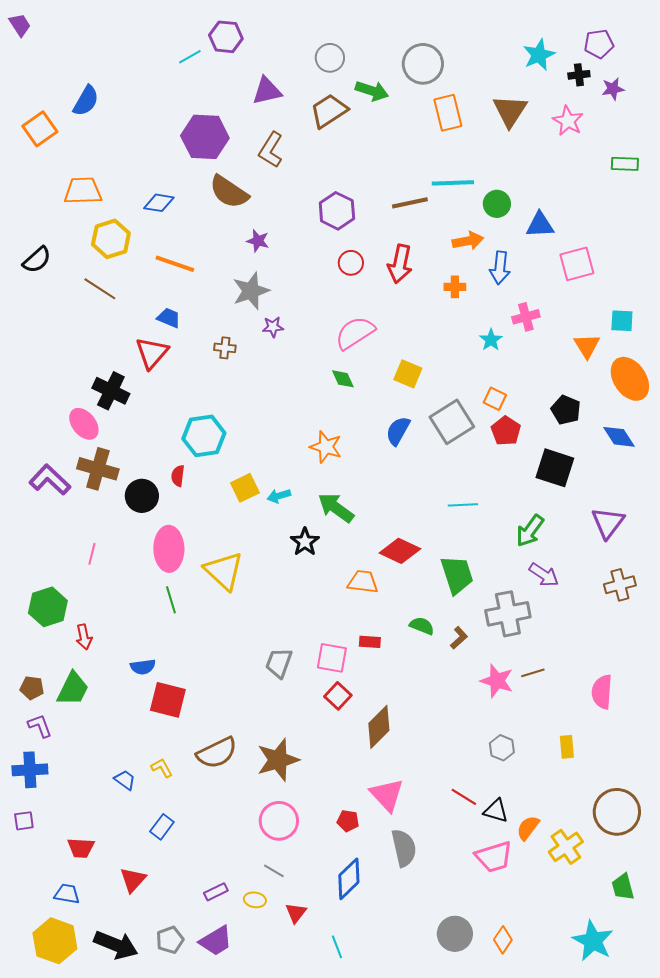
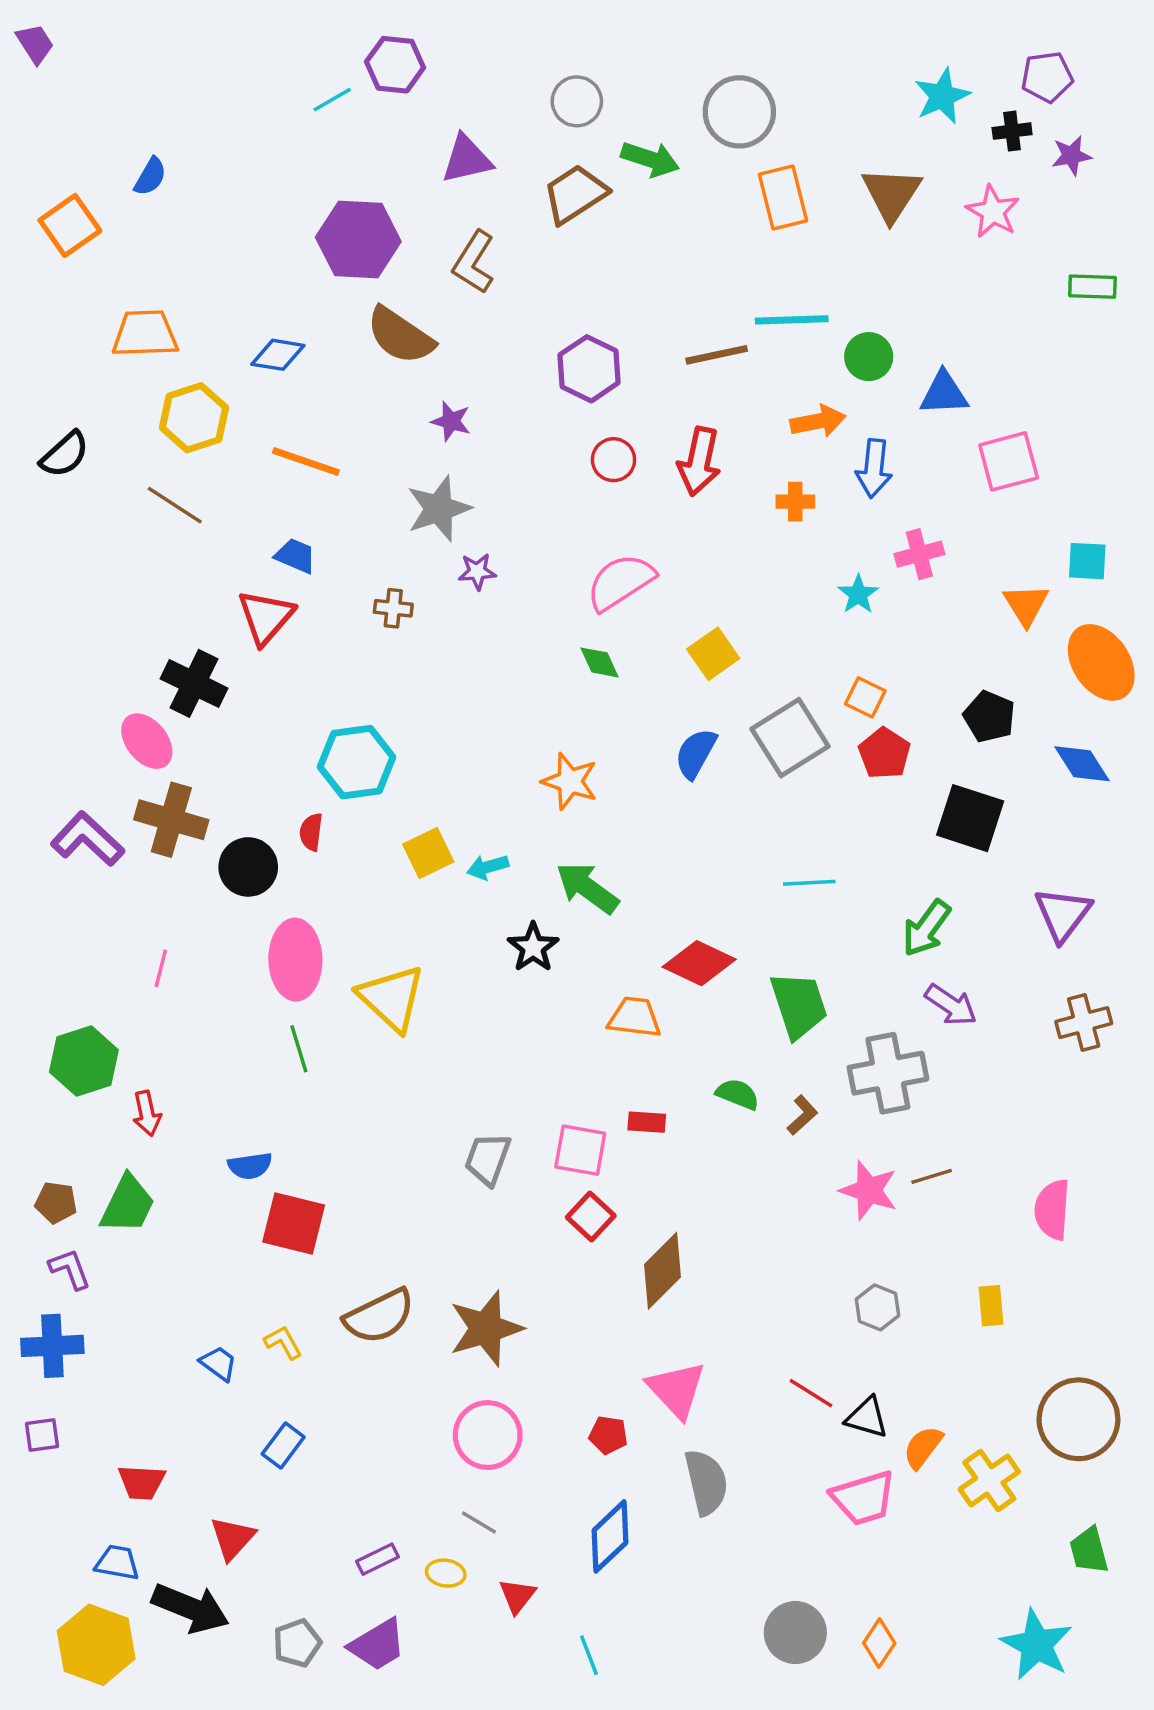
blue semicircle: (86, 101) -> (150, 177), size x0.7
yellow square: (408, 374) -> (713, 654), turned 32
black arrow: (116, 945) -> (191, 1608), moved

